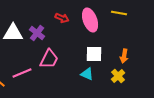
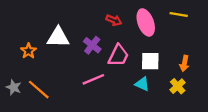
purple cross: (37, 33) -> (92, 45), moved
pink trapezoid: (49, 59) -> (118, 55), moved
pink line: (22, 73) -> (93, 79), moved

